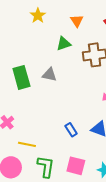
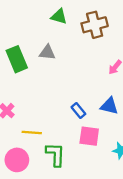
green triangle: (64, 44) -> (59, 16), turned 42
pink square: (76, 166) -> (89, 136), moved

